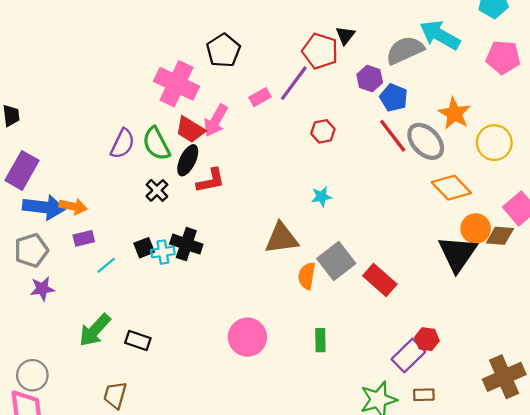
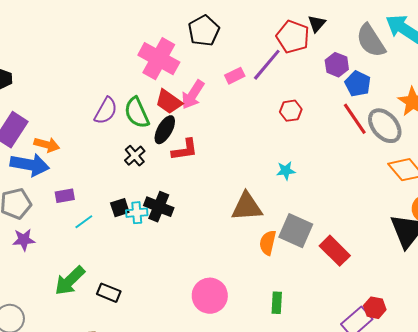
gray semicircle: (405, 50) -> (371, 41), turned -102
orange arrow: (73, 206) -> (47, 145), moved
gray square: (336, 261) -> (296, 231), turned -32

